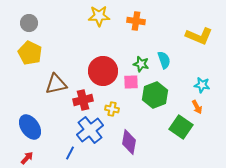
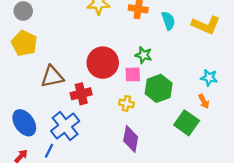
cyan semicircle: (164, 60) -> (168, 21), moved
yellow cross: (112, 109) -> (126, 103), moved
blue cross: (90, 130) -> (65, 126), moved
blue line: (70, 153) -> (49, 151), moved

